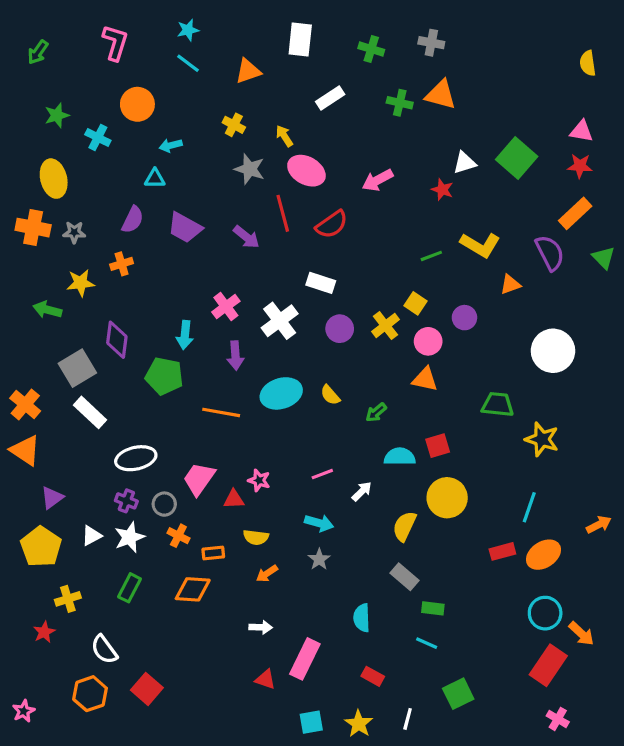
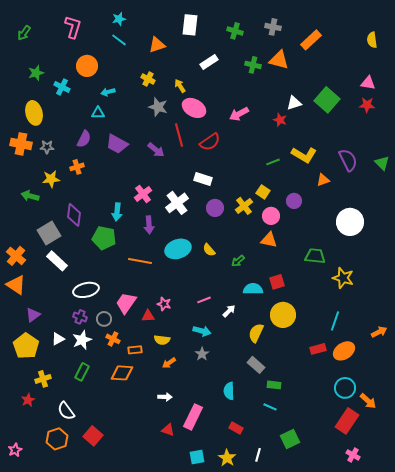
orange rectangle: (575, 213) -> (311, 40), moved

